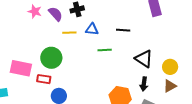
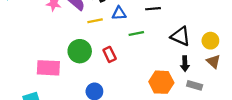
red rectangle: (44, 79) -> (110, 54), moved, turned 64
brown triangle: (170, 86) -> (213, 61), turned -40

